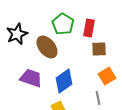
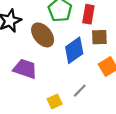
blue diamond: (64, 81) -> (74, 50), moved
gray line: (98, 98) -> (80, 91), moved, turned 56

